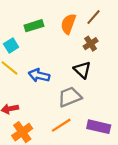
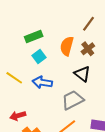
orange semicircle: (68, 24) -> (67, 46), moved
cyan square: (11, 46) -> (39, 56), moved

